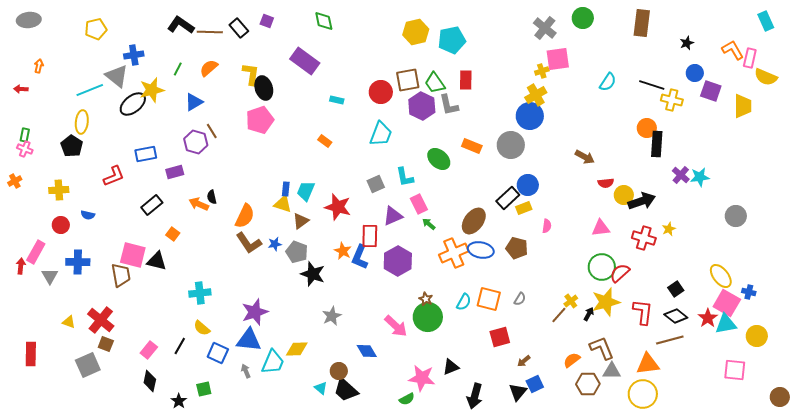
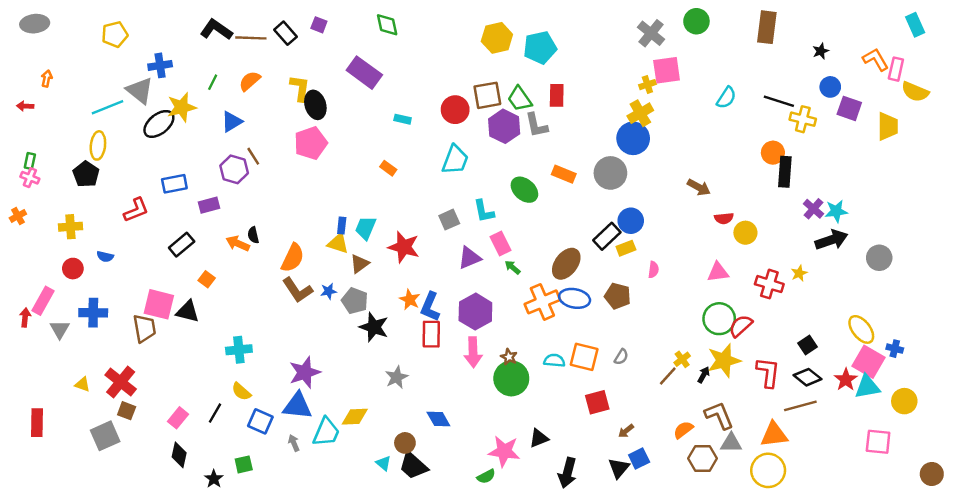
black arrow: (642, 201) -> (831, 240), moved
red rectangle: (370, 236) -> (431, 334), moved
cyan semicircle: (464, 302) -> (554, 361), turned -114
pink arrow: (396, 326) -> (473, 352), moved, turned 45

